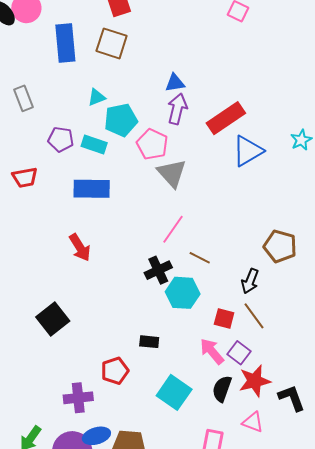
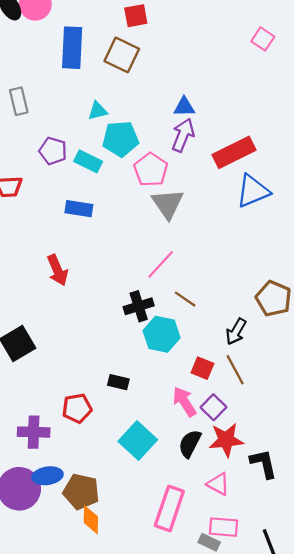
blue rectangle: (92, 189) -> (79, 209), size x0.7

